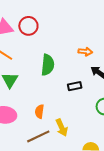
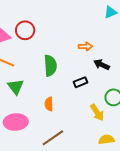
orange semicircle: (39, 111) -> (49, 104), moved
yellow arrow: (62, 128) -> (97, 112), moved

